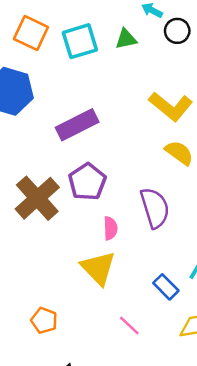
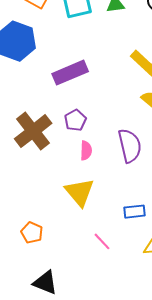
purple pentagon: (87, 182) -> (75, 120), size x0.7
pink semicircle: (110, 228) -> (86, 151), moved
blue rectangle: (166, 287) -> (134, 212), turned -55

